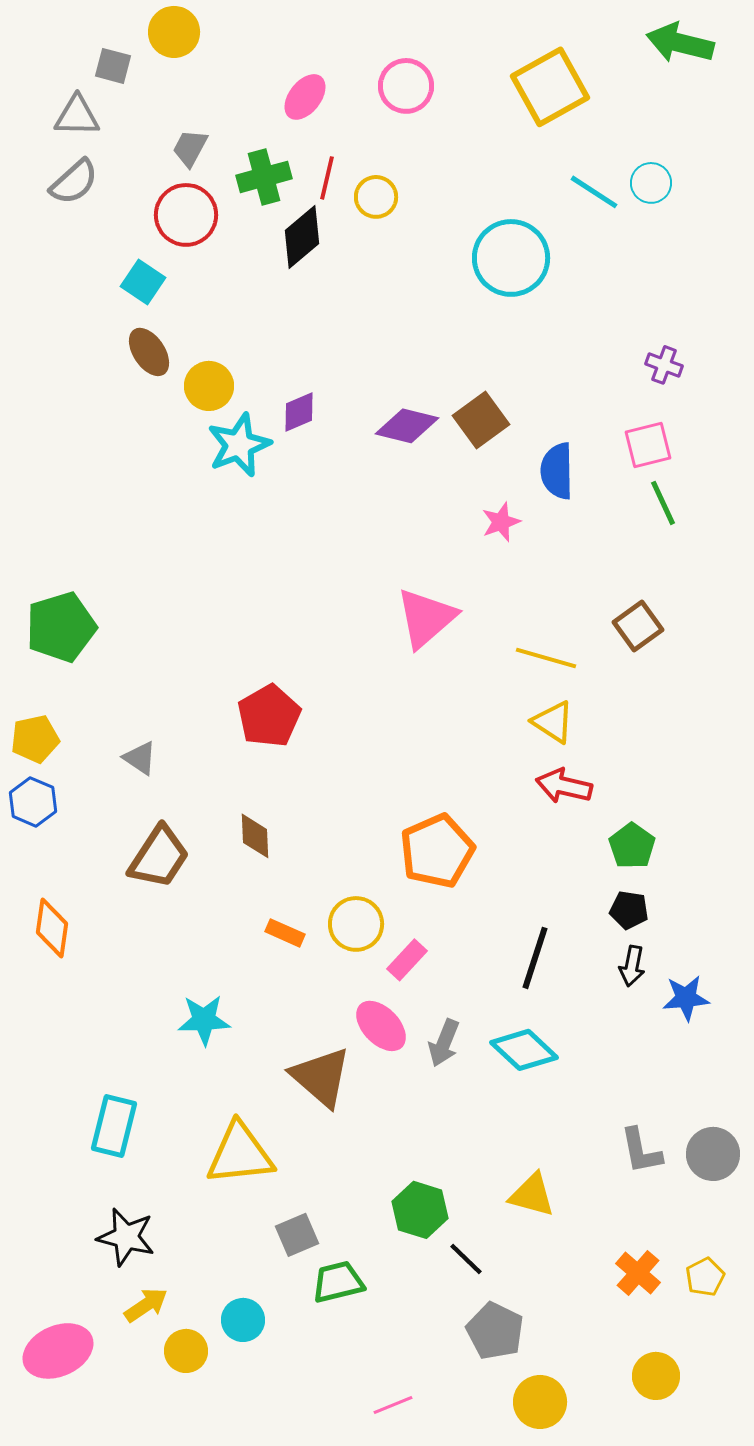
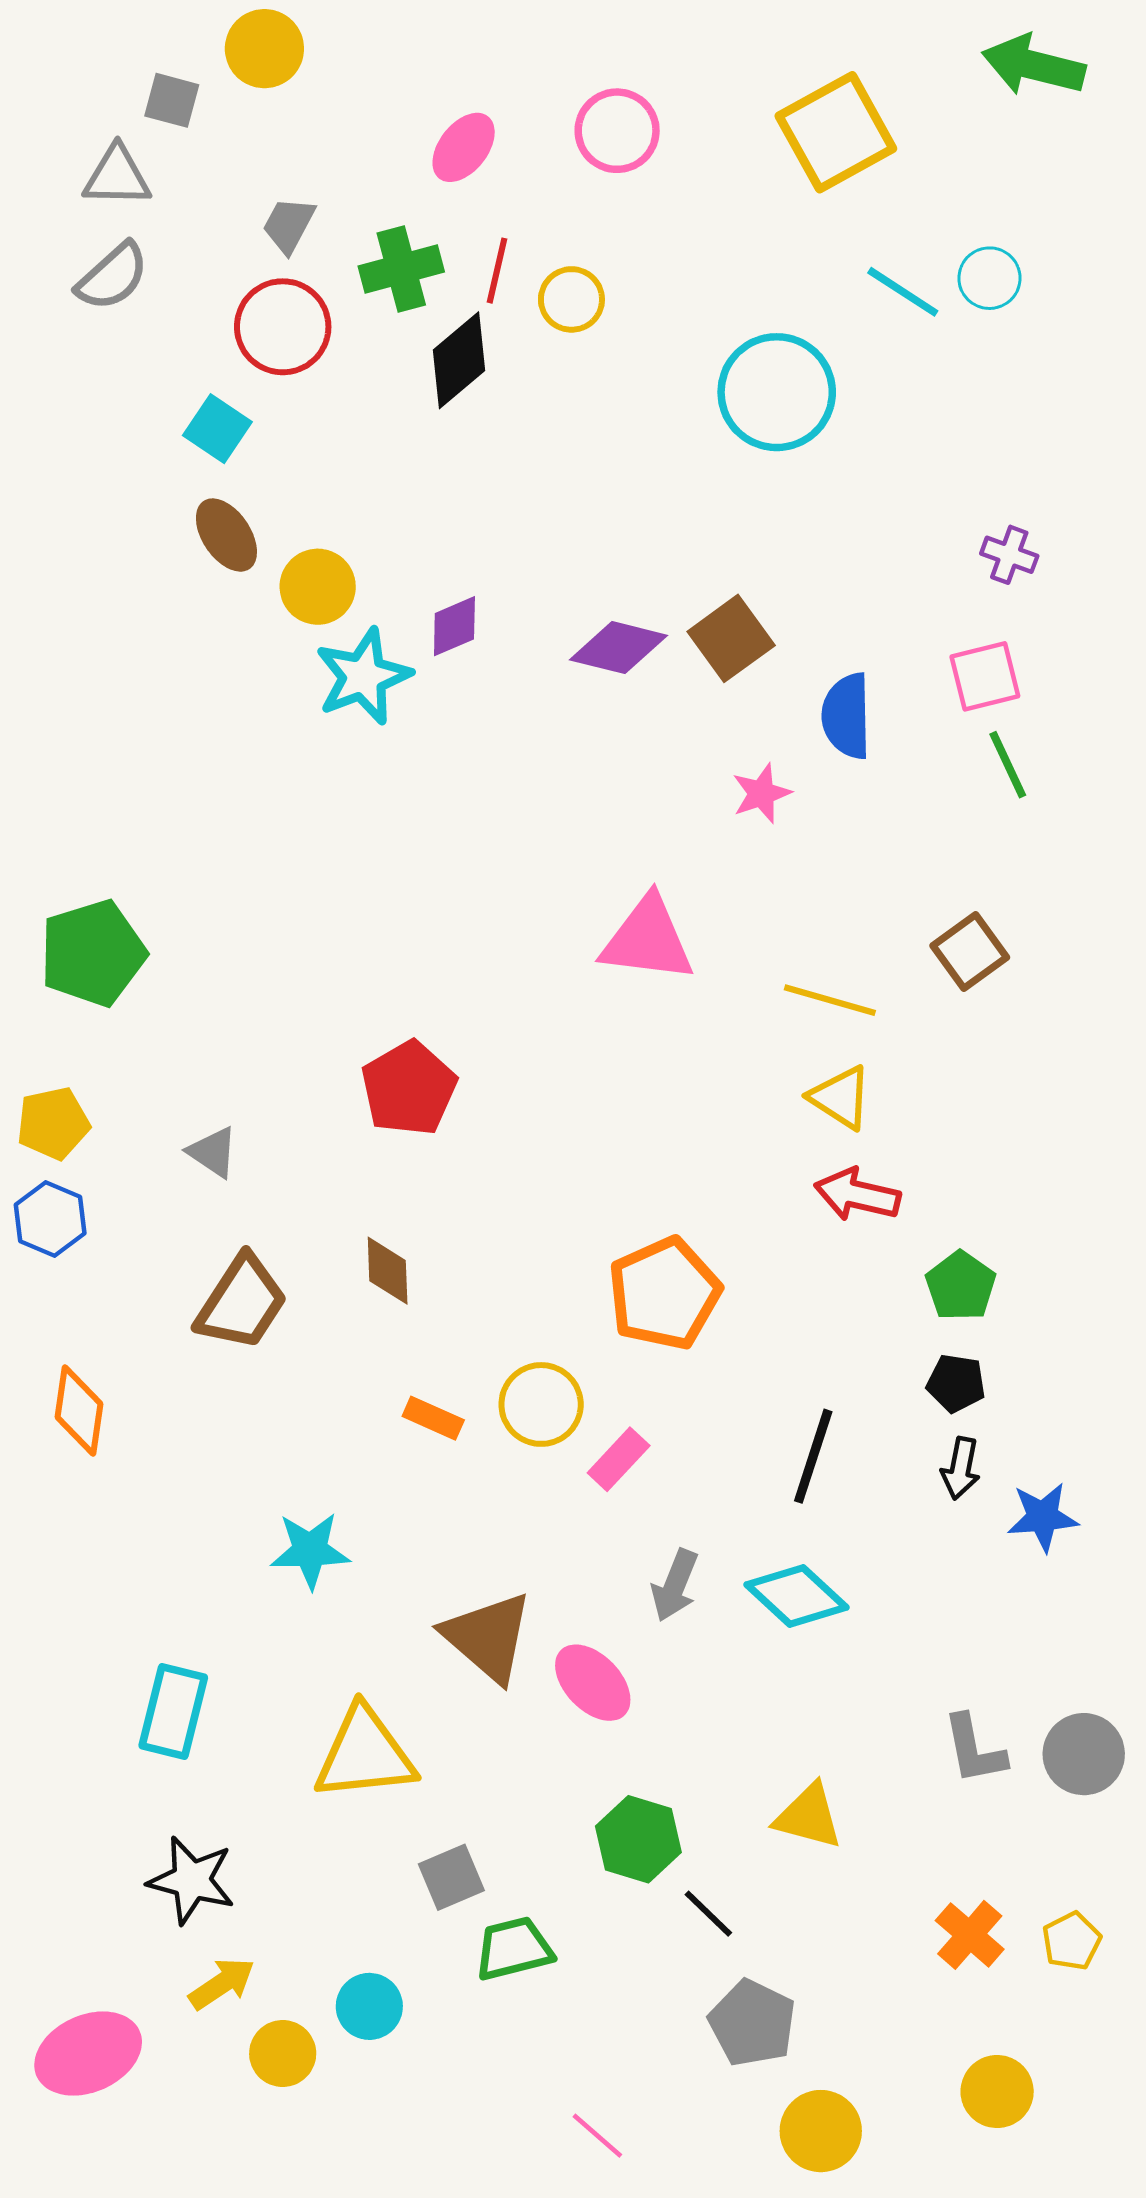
pink triangle: (426, 618) -> (647, 939), turned 48
pink ellipse: (381, 1026) -> (593, 1683), moved
pink line: (393, 1405) -> (597, 2136), turned 63

